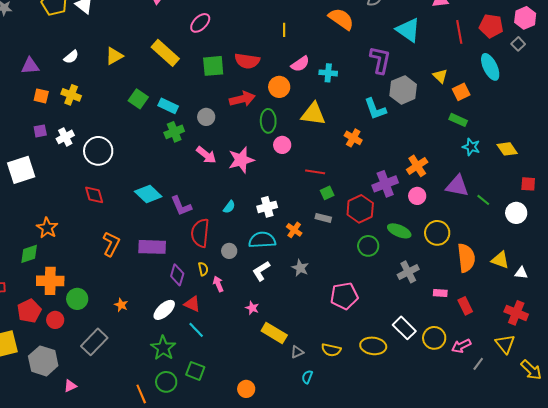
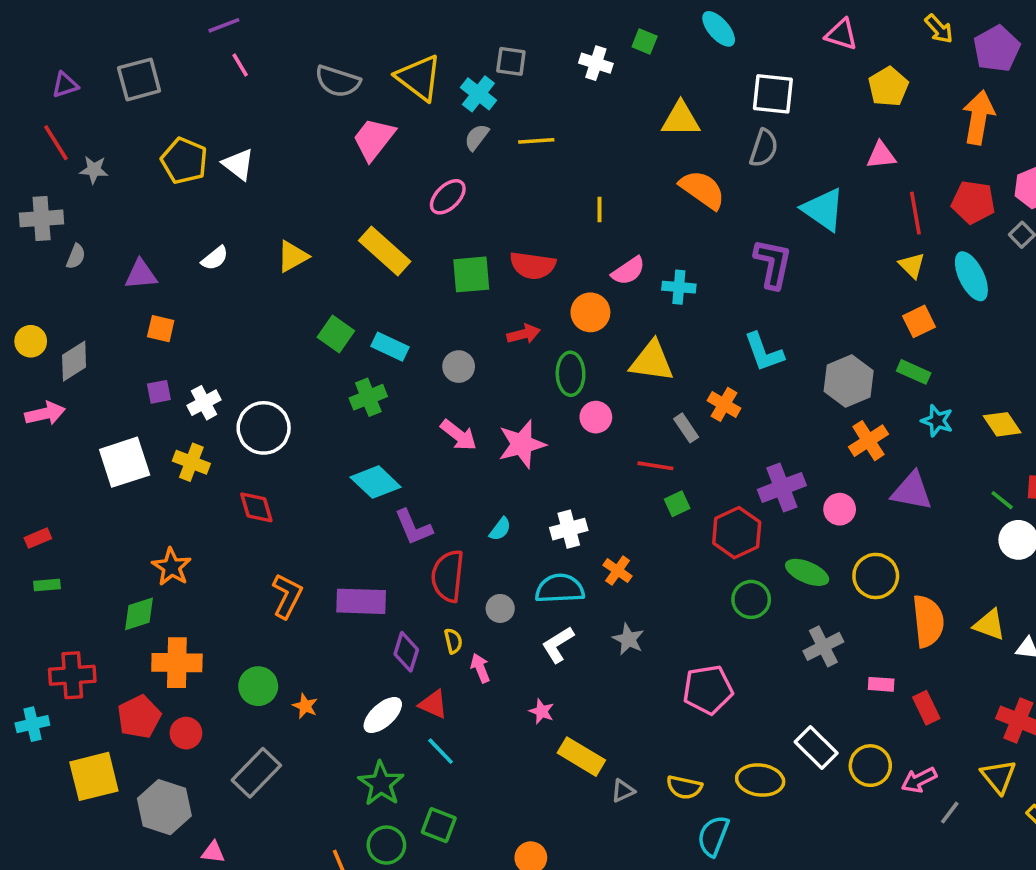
yellow triangle: (440, 76) -> (912, 265), moved
gray hexagon: (403, 90) -> (849, 381), moved
yellow cross: (71, 95) -> (191, 462), moved
red arrow: (242, 99) -> (524, 334), size x0.7
green cross: (174, 132) -> (368, 397), moved
orange cross: (417, 166) -> (868, 441), moved
cyan diamond: (148, 194) -> (376, 482), moved
green line: (483, 200) -> (1002, 500), moved
gray rectangle: (323, 218) -> (686, 428), moved, turned 42
green circle: (77, 299) -> (258, 686), moved
cyan semicircle: (307, 377) -> (713, 836), moved, size x1.6
pink triangle: (70, 386) -> (213, 852), turned 32

